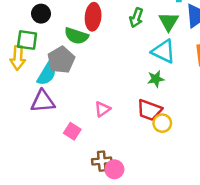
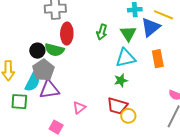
black circle: (41, 14) -> (37, 51), moved
green square: (27, 40) -> (19, 102), moved
cyan triangle: (163, 51) -> (126, 58), turned -35
purple triangle: (43, 101) -> (49, 90), moved

